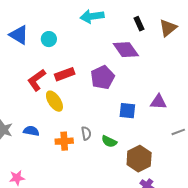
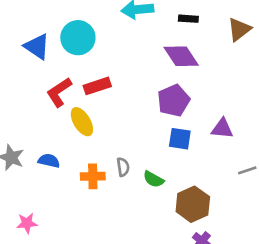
black rectangle: (139, 24) -> (188, 19), moved, turned -64
blue triangle: (19, 35) -> (37, 46), moved
cyan circle: (49, 39) -> (78, 38), size x1.6
purple pentagon: (103, 77) -> (174, 100), moved

